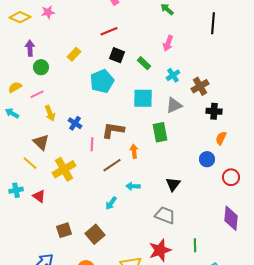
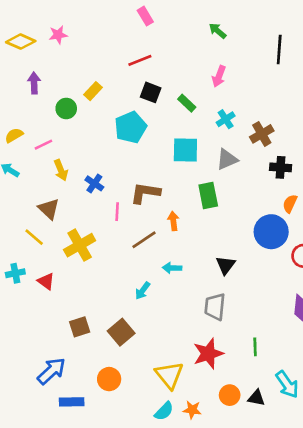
green circle: (41, 67) -> (66, 108), moved
blue circle: (207, 159) -> (271, 232), size x1.6
gray trapezoid: (165, 215) -> (215, 307), turned -105

